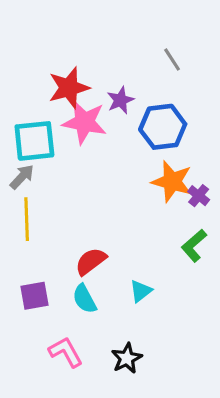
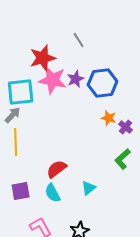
gray line: (172, 60) -> (79, 40), moved
purple star: (120, 100) -> (76, 79), moved
orange star: (172, 182) -> (109, 118), size x0.6

